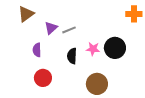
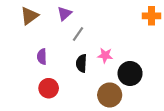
purple triangle: (51, 28) -> (64, 14), moved
gray line: (69, 30) -> (78, 34), turned -32
black circle: (115, 48) -> (130, 73), moved

